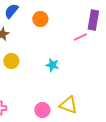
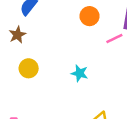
orange circle: (40, 19) -> (90, 16), moved

